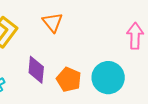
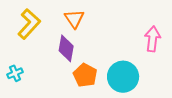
purple diamond: (36, 70) -> (66, 48), moved

